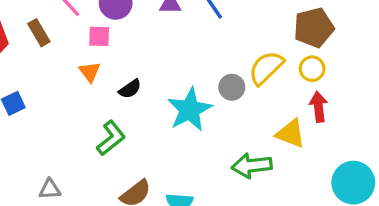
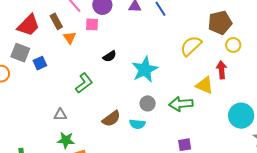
yellow circle: (312, 69) -> (233, 45), moved
orange triangle: (90, 72) -> (70, 38), moved
gray circle: (232, 87) -> (148, 103), moved
green L-shape: (111, 138) -> (84, 83), moved

